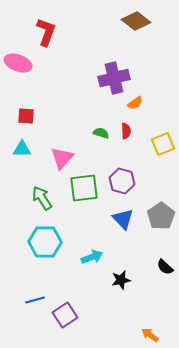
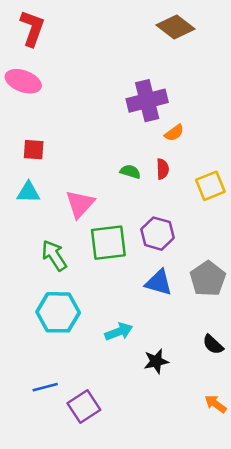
red L-shape: (46, 32) -> (32, 28), moved
blue triangle: (123, 219) -> (159, 283), turned -30
orange arrow: (150, 335) -> (216, 404), moved

